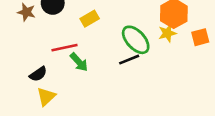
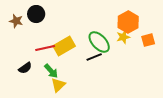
yellow rectangle: (90, 19) -> (64, 46), moved, size x1.5
green arrow: (79, 62) -> (51, 71), moved
yellow triangle: (46, 96) -> (58, 85), moved

